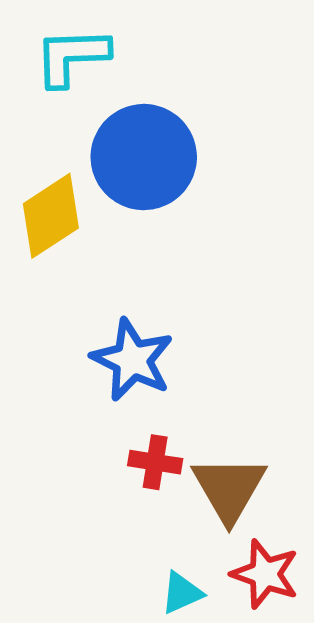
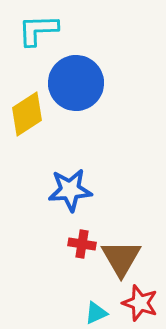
blue star: (132, 360) -> (70, 190), turned -30

